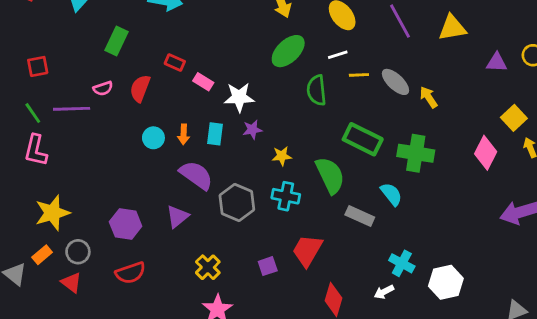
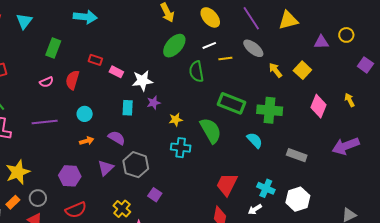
gray ellipse: (395, 82) -> (253, 48), moved
purple line: (72, 109) -> (45, 122), moved
yellow square: (514, 118) -> (302, 70), moved
orange arrow: (184, 134) -> (87, 141), moved, turned -104
purple semicircle: (196, 175) -> (117, 138), size x0.7
gray hexagon: (237, 202) -> (136, 165), moved
gray rectangle: (360, 216) -> (297, 155), moved
red trapezoid: (307, 250) -> (227, 184), moved
purple square: (268, 266) -> (155, 195), moved, turned -32
yellow cross: (208, 267) -> (122, 209), moved

